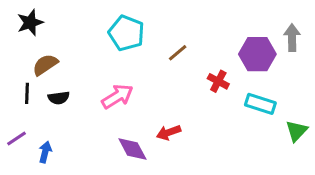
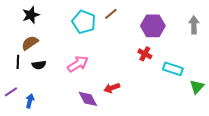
black star: (30, 23) -> (31, 15), moved
brown line: (178, 53) -> (111, 14), moved
purple hexagon: (257, 54) -> (153, 26), moved

